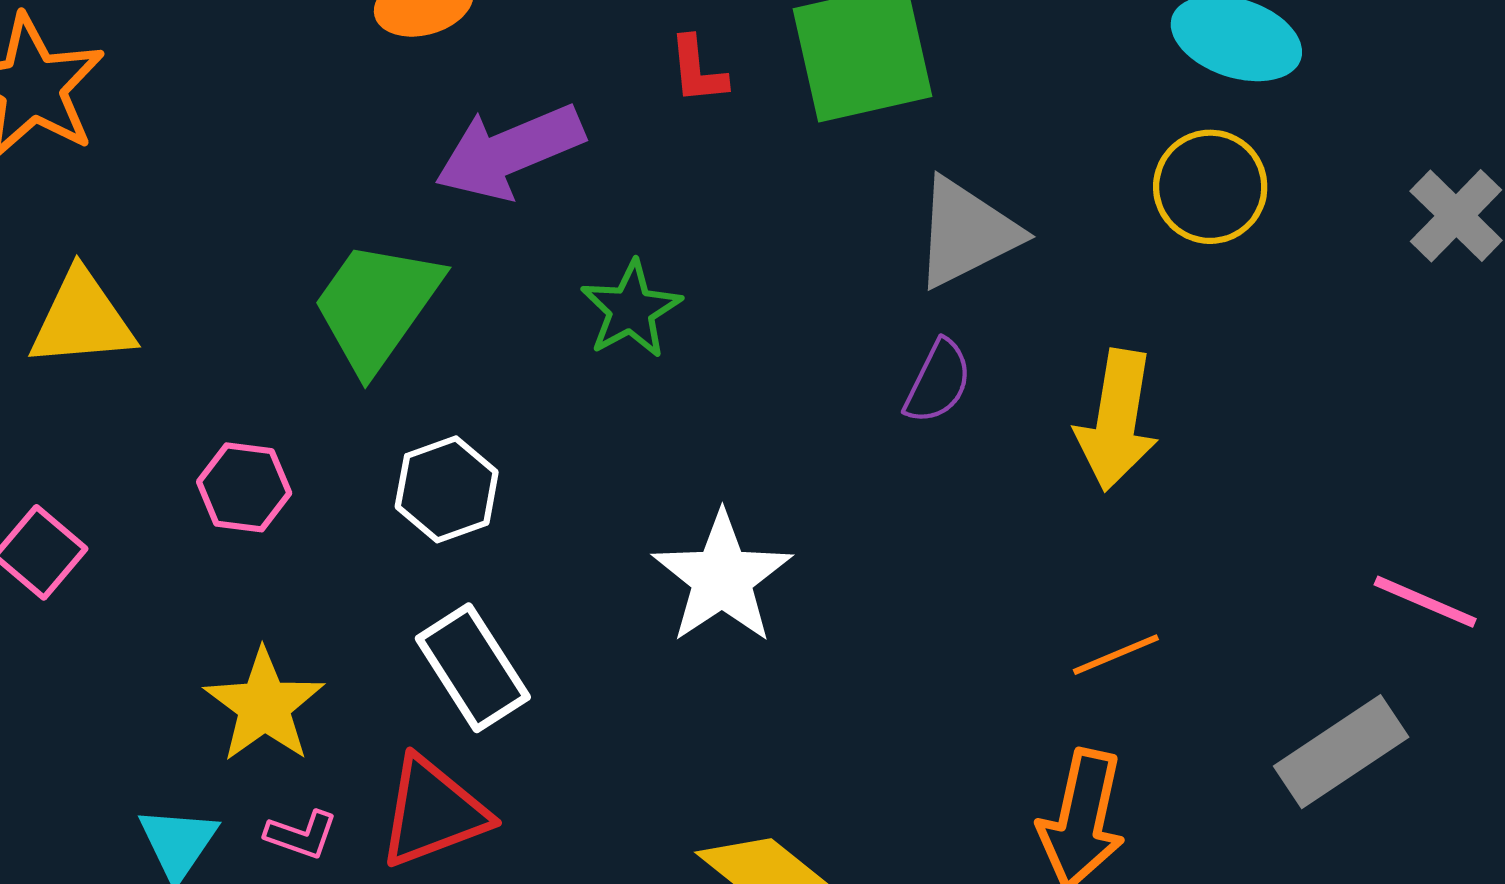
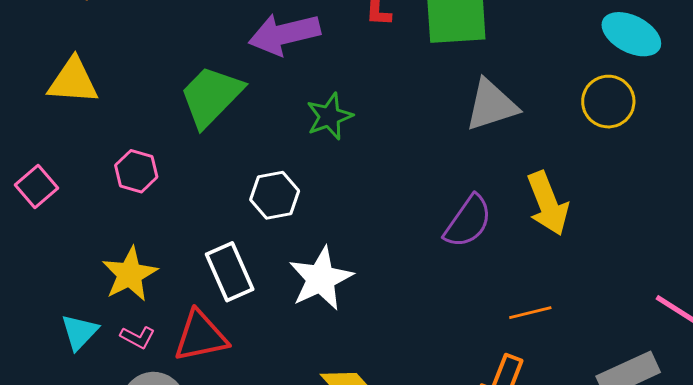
purple semicircle: (938, 382) -> (468, 222), moved, size x1.4
yellow arrow: (1117, 420) -> (548, 203), turned -40
white hexagon: (447, 489) -> (275, 195), moved
white star: (722, 578) -> (321, 279), moved

